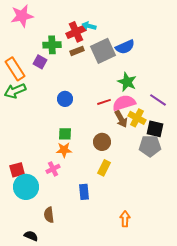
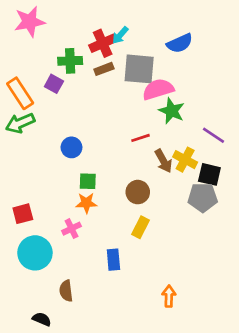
cyan arrow: (89, 26) -> (120, 35), turned -64
blue semicircle: (125, 47) -> (180, 43), moved
gray square: (103, 51) -> (139, 69), turned 30
blue circle: (65, 99) -> (71, 147), moved
pink semicircle: (124, 103) -> (158, 89), moved
red square: (17, 170) -> (23, 214), moved

